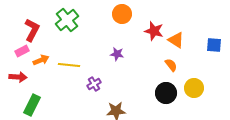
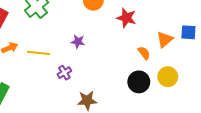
orange triangle: (176, 40) -> (165, 40), moved, turned 48
purple star: (117, 54) -> (78, 42), moved

